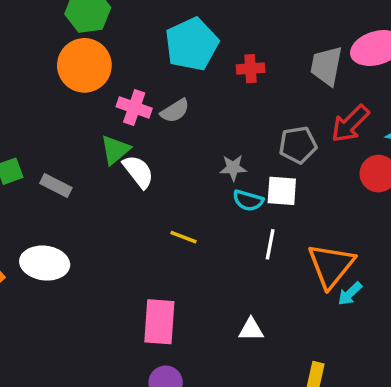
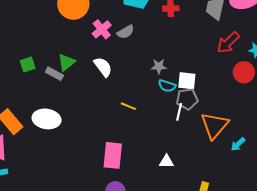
pink cross: (134, 108) -> (102, 29), turned 30
gray pentagon: (298, 145) -> (187, 99), moved
green triangle: (115, 150) -> (66, 62), moved
cyan arrow: (350, 294) -> (238, 144), moved

